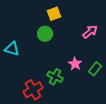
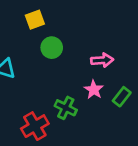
yellow square: (54, 14) -> (35, 20), moved
pink arrow: (90, 32) -> (102, 60), moved, turned 35

